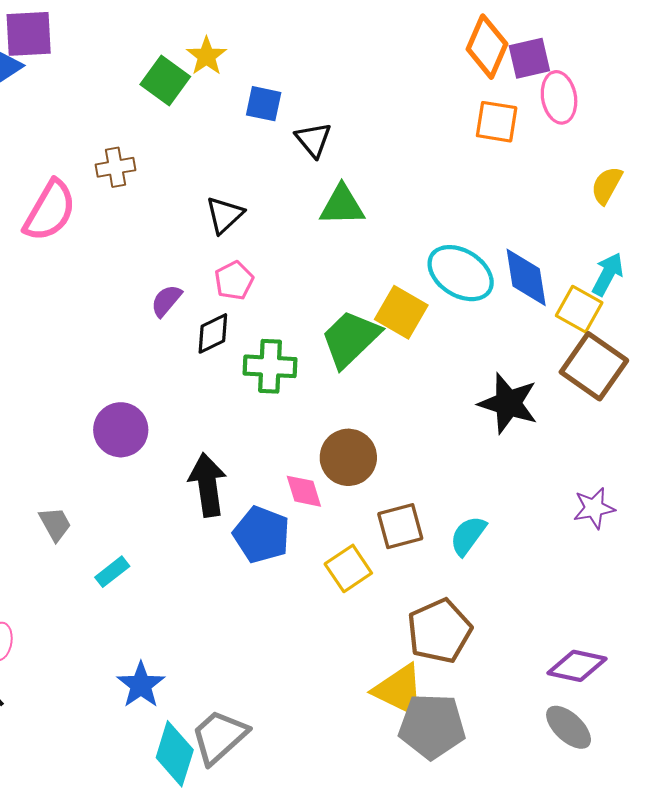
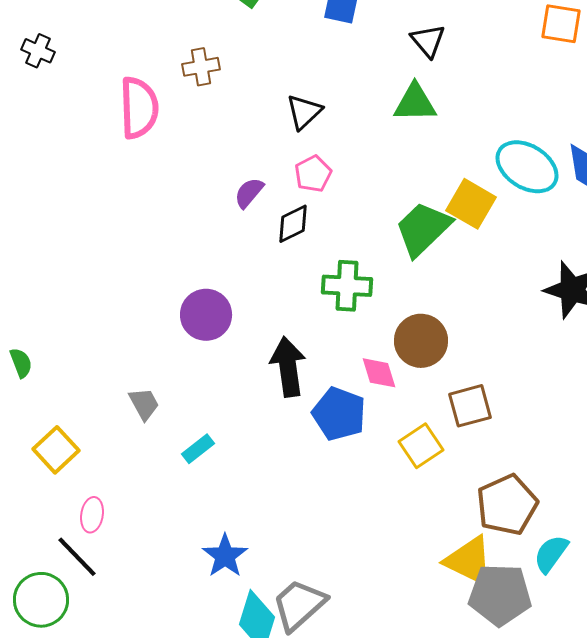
black triangle: (313, 140) -> (428, 41), moved
pink semicircle: (50, 211) -> (139, 108), turned -32
green cross: (270, 366) -> (347, 286), moved
cyan semicircle: (468, 536) -> (551, 554), moved

